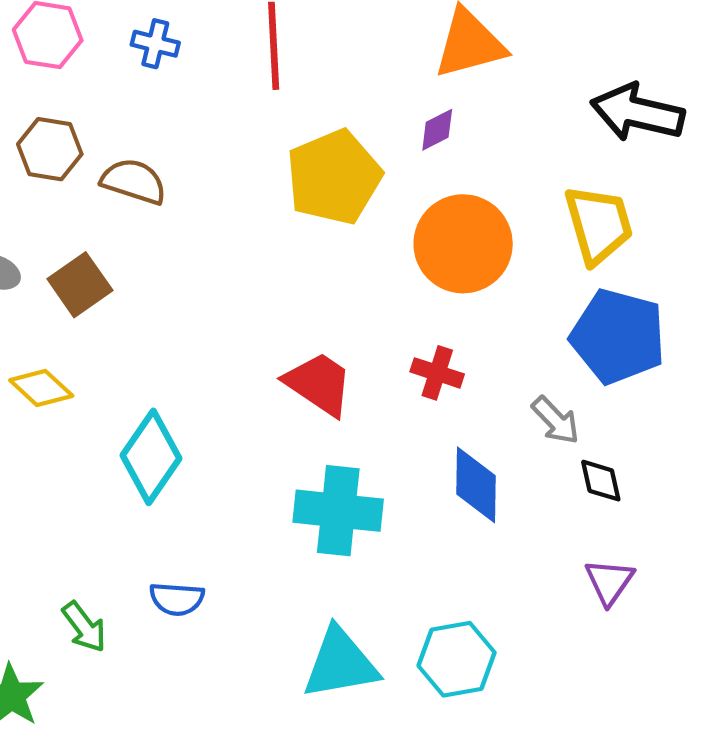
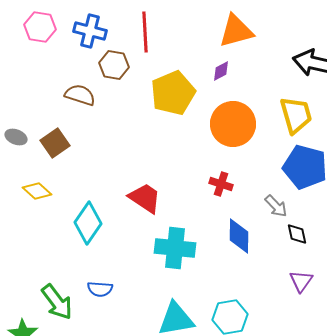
blue cross: (155, 44) -> (90, 31), size x1.5
brown hexagon: (50, 149) -> (114, 65), moved
red trapezoid: (319, 384) -> (145, 198), moved
green arrow: (84, 627) -> (57, 302), size x1.5

